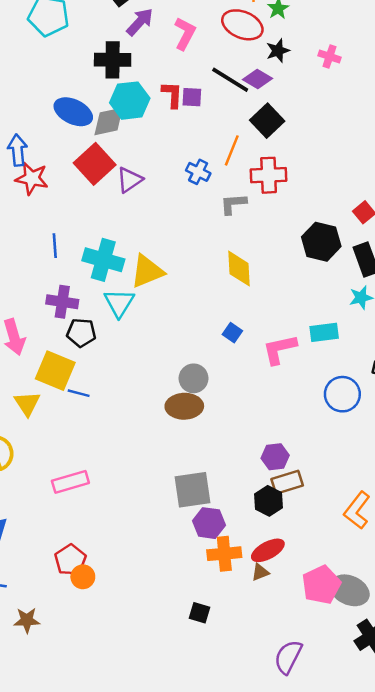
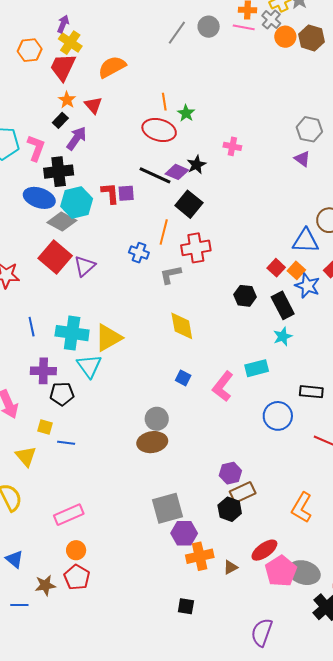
pink L-shape: (185, 33) -> (36, 148), moved
black star: (278, 51) -> (196, 165), moved
blue ellipse: (73, 112) -> (39, 198), moved
gray diamond: (109, 121) -> (62, 221), turned 48
black hexagon: (321, 242) -> (245, 296), size x0.7
pink L-shape: (280, 349) -> (223, 386), turned -32
yellow square: (55, 371) -> (45, 427), size x0.5
red ellipse: (268, 550) -> (264, 550), moved
orange circle: (83, 577) -> (76, 550), moved
brown star: (27, 620) -> (45, 585), moved

